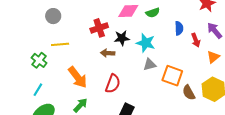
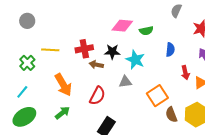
gray circle: (53, 16) -> (27, 21), moved
red cross: (99, 28) -> (84, 49), moved
red arrow: (196, 40) -> (185, 73), moved
gray triangle: (150, 65) -> (125, 82), moved
orange square: (172, 76) -> (157, 96), turned 30

